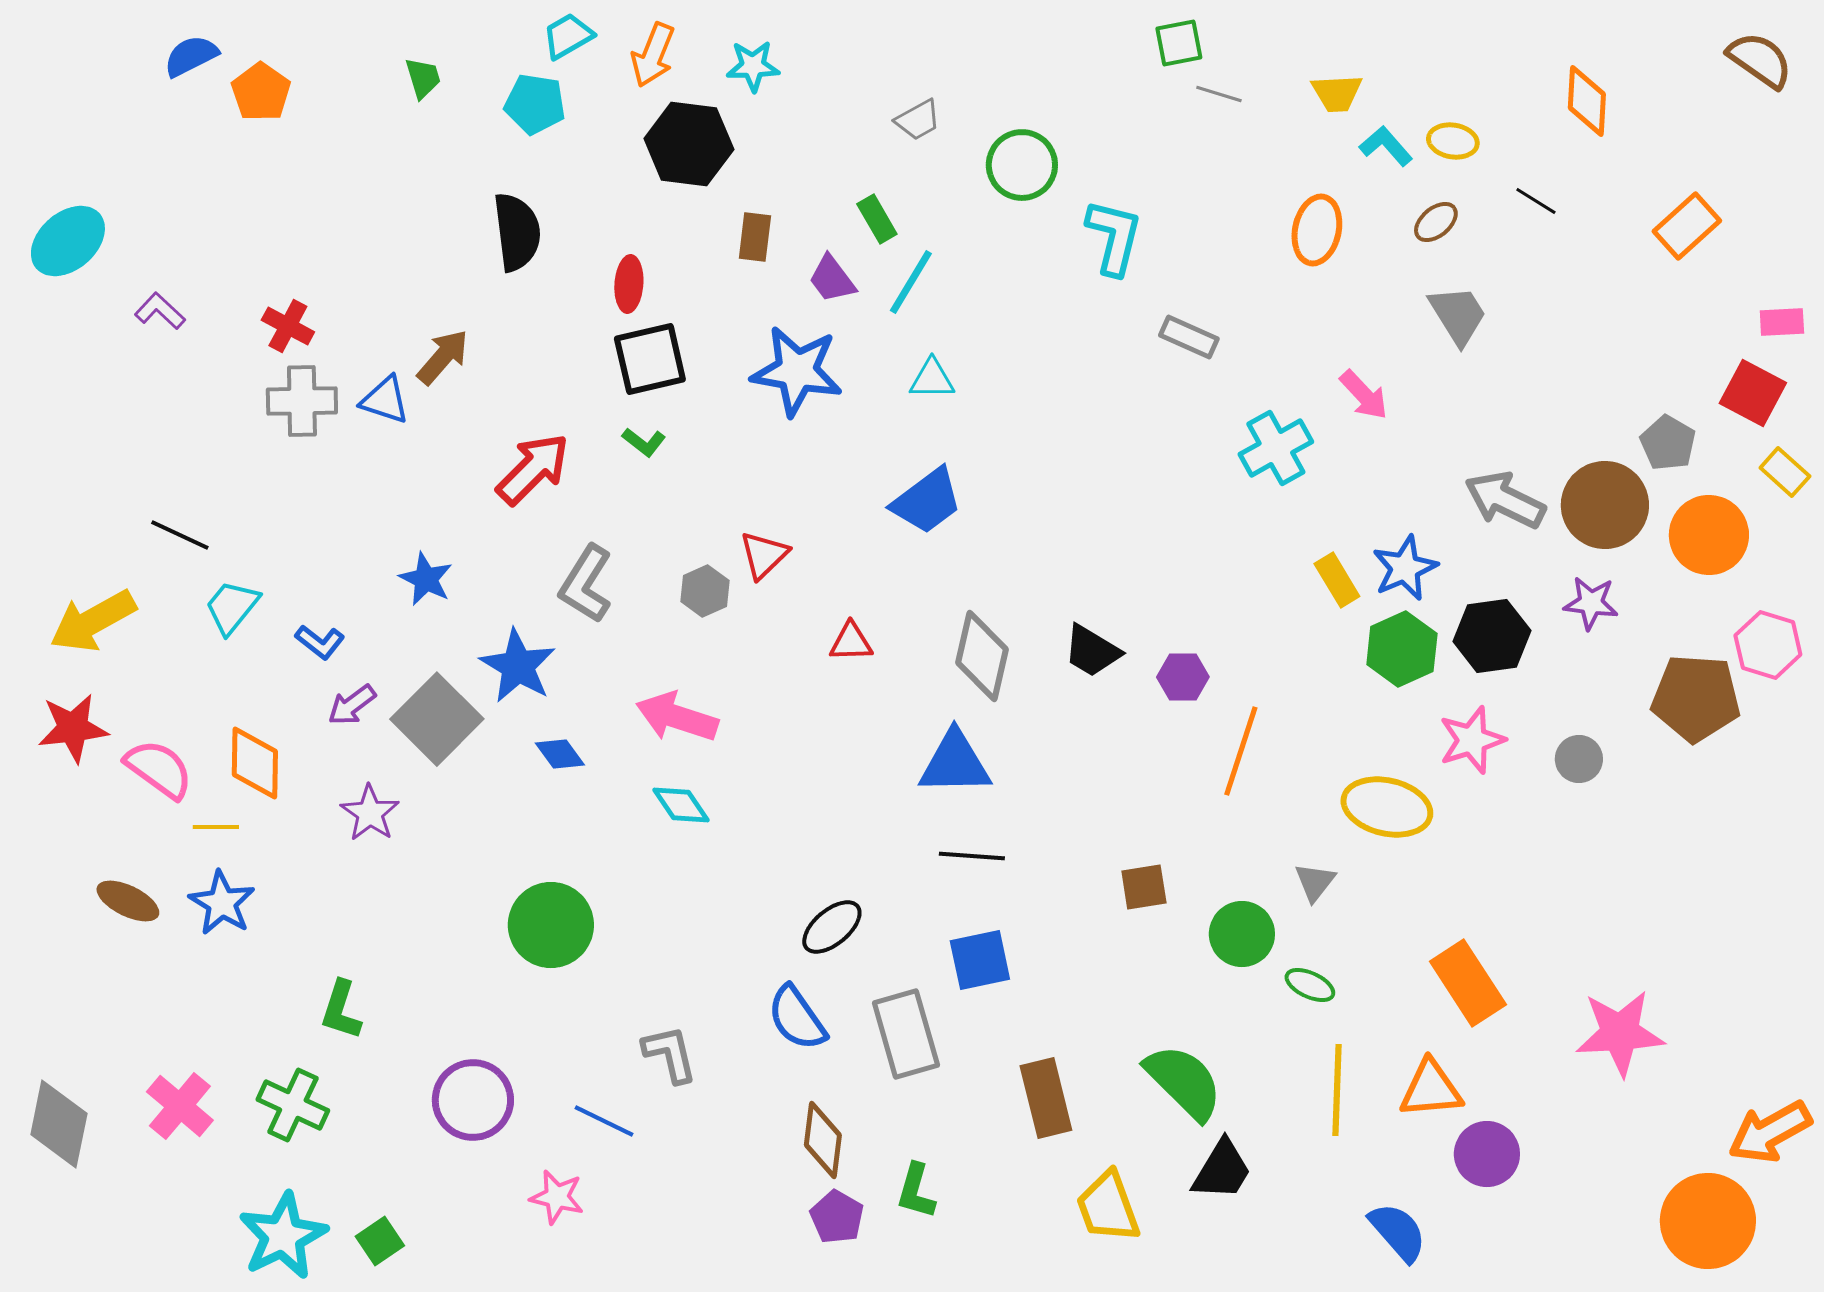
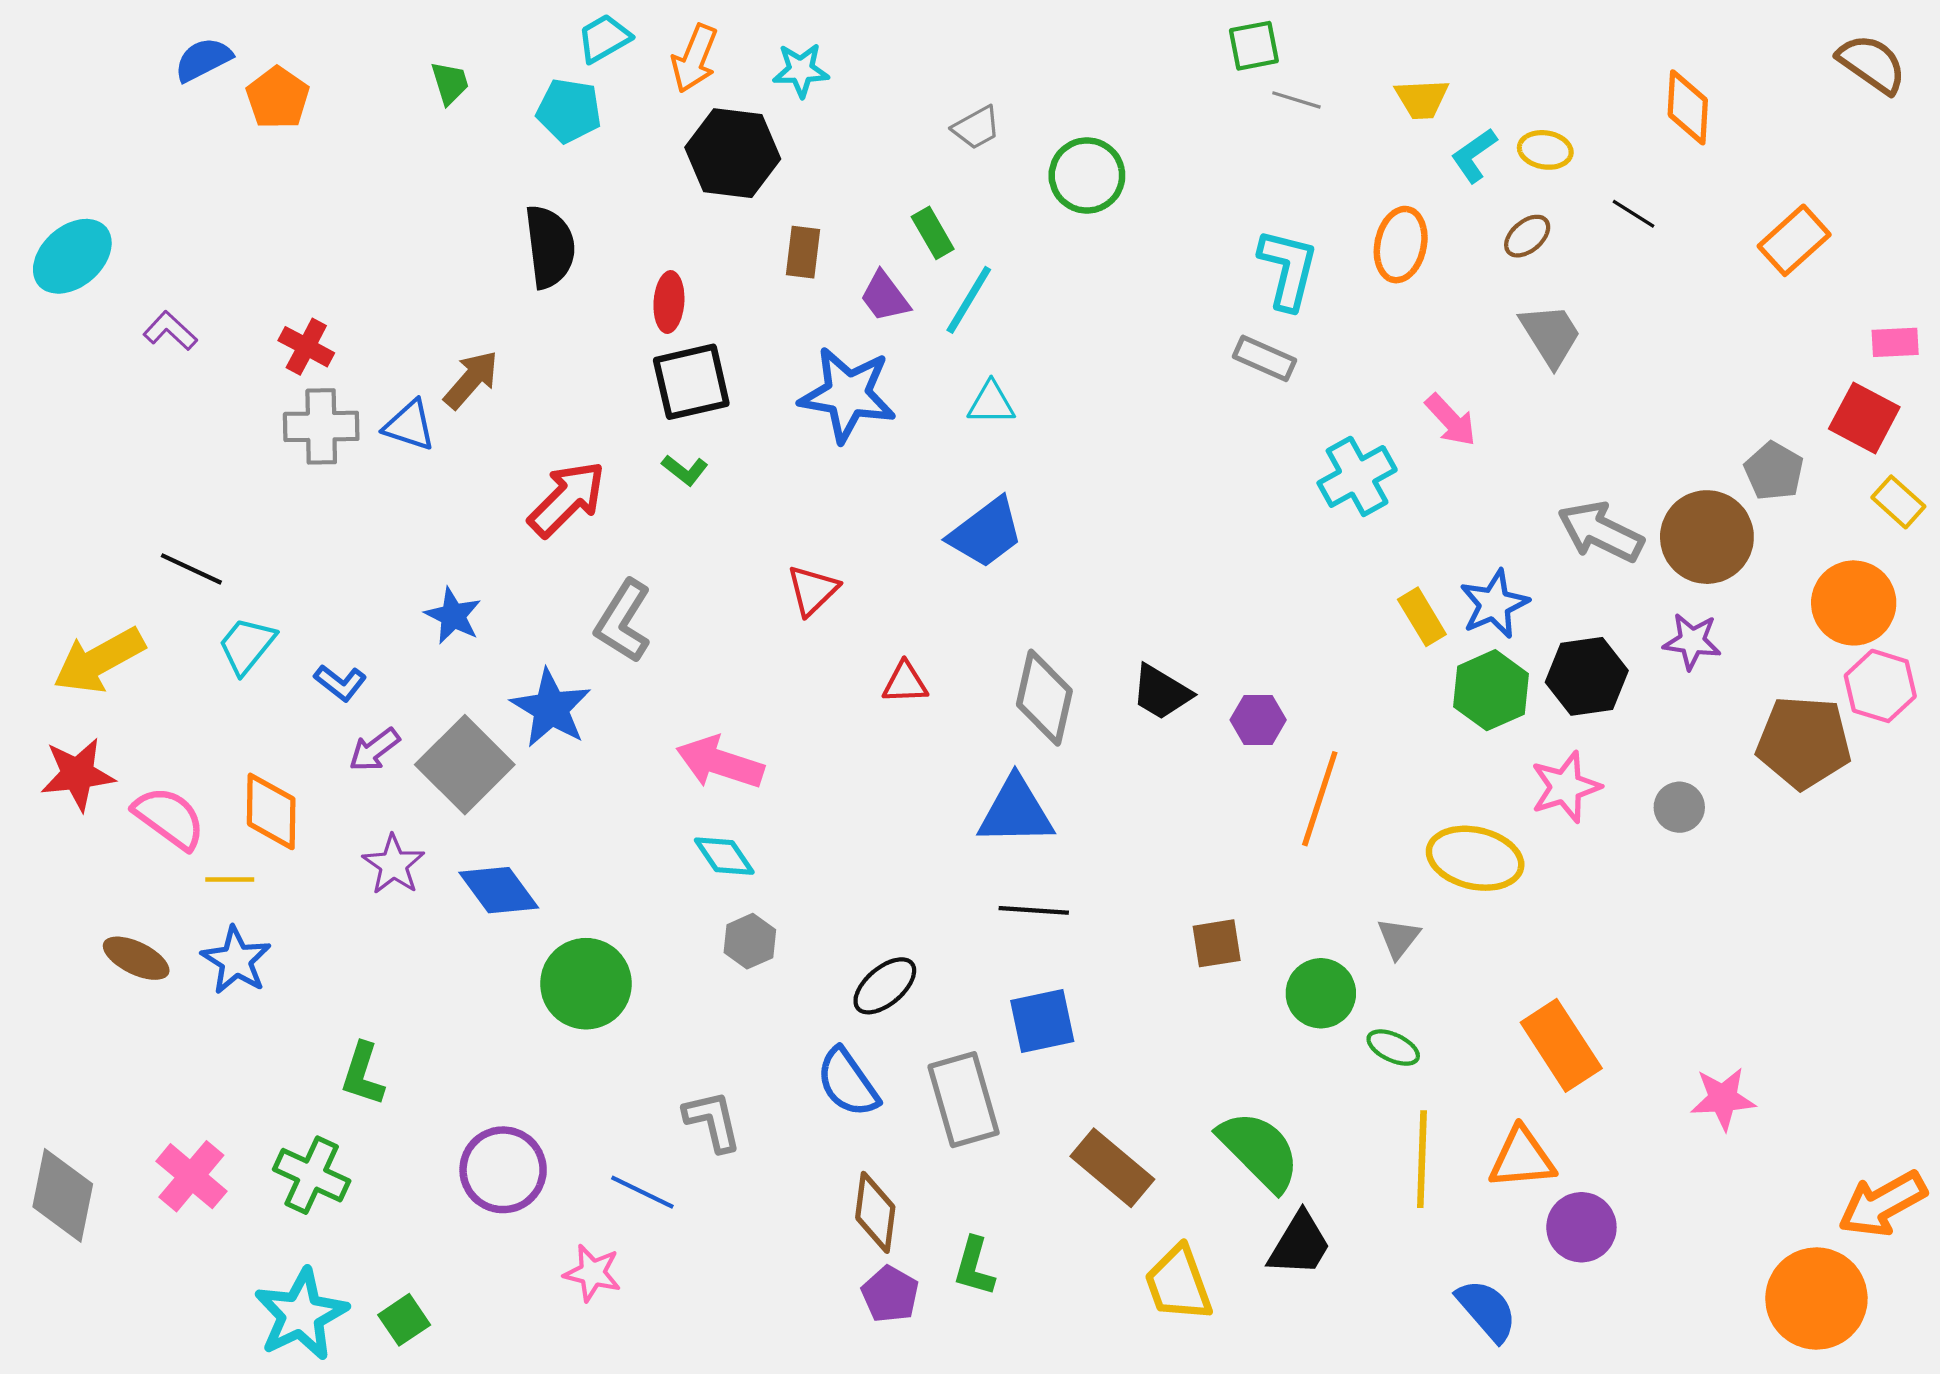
cyan L-shape: (1386, 146) -> (1474, 155), turned -84
cyan L-shape: (1114, 237) -> (1288, 269), moved
orange circle: (1709, 535) -> (1854, 603), moved
gray hexagon: (705, 591) -> (750, 941), moved
blue diamond: (560, 754) -> (499, 890), moved, size x1.5
pink star: (1620, 1033) -> (1723, 1099), size x0.7
brown rectangle: (1046, 1098) -> (1112, 1168), turned -36

